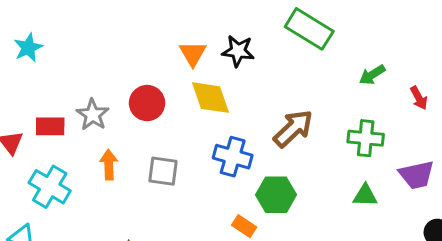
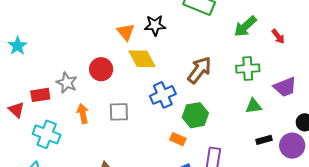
green arrow: (372, 75) -> (245, 26), size x1.4
blue cross: (233, 157) -> (163, 95), turned -30

